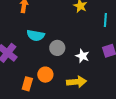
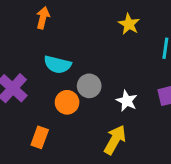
orange circle: (45, 75) -> (67, 102), moved
yellow arrow: (76, 82) -> (115, 140), turned -60

